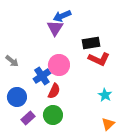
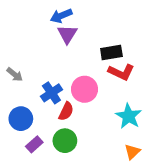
blue arrow: (62, 16) -> (61, 16), moved
pink circle: (59, 65) -> (84, 89), moved
cyan star: (105, 95) -> (129, 116), size x1.5

